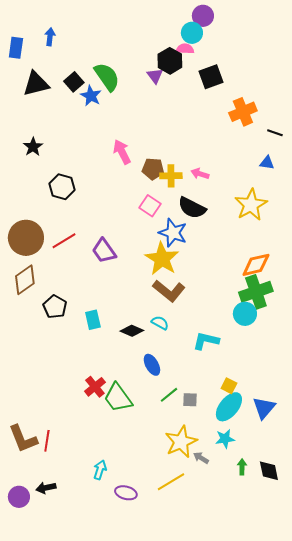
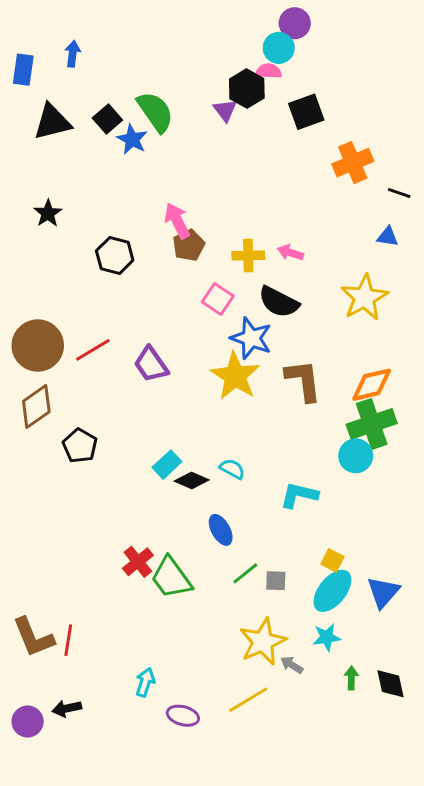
brown pentagon: (153, 169) -> (189, 245), moved, turned -30
black hexagon: (62, 187) -> (115, 255), moved
brown L-shape: (169, 291) -> (303, 380), moved, turned -136
cyan rectangle: (93, 320) -> (167, 465), moved, turned 60

